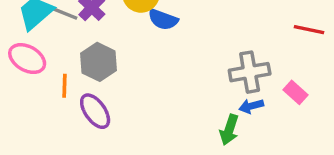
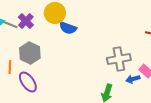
blue arrow: (251, 106) -> (133, 79), moved

